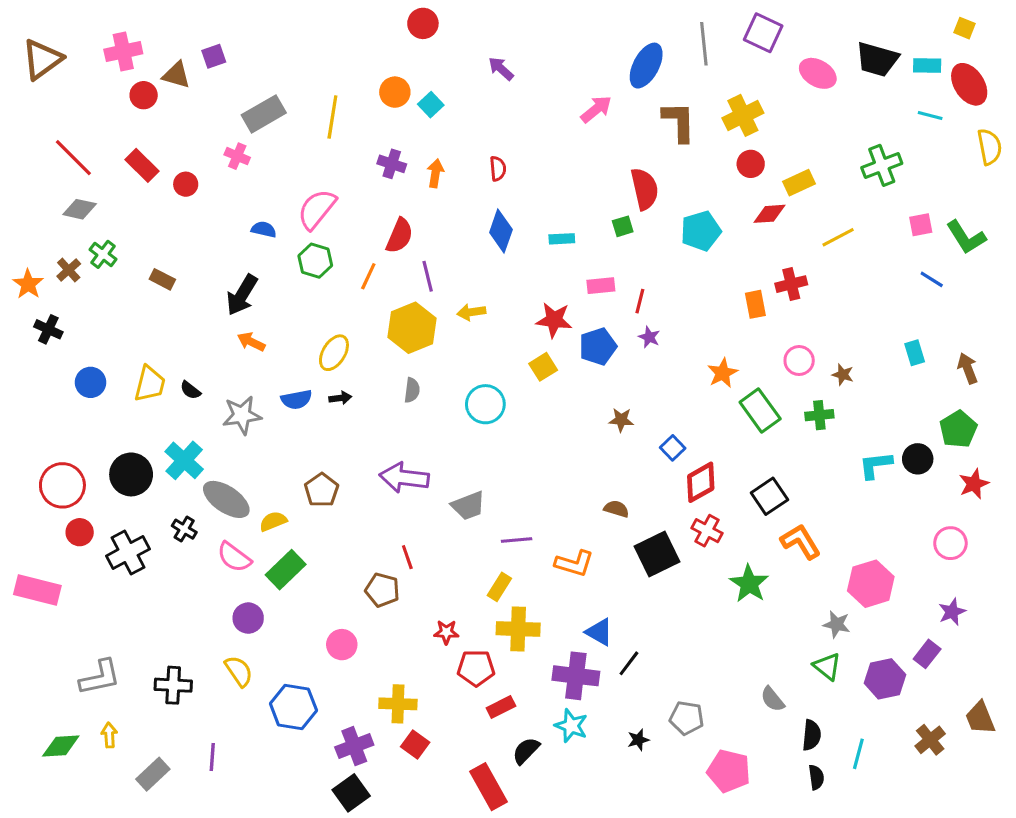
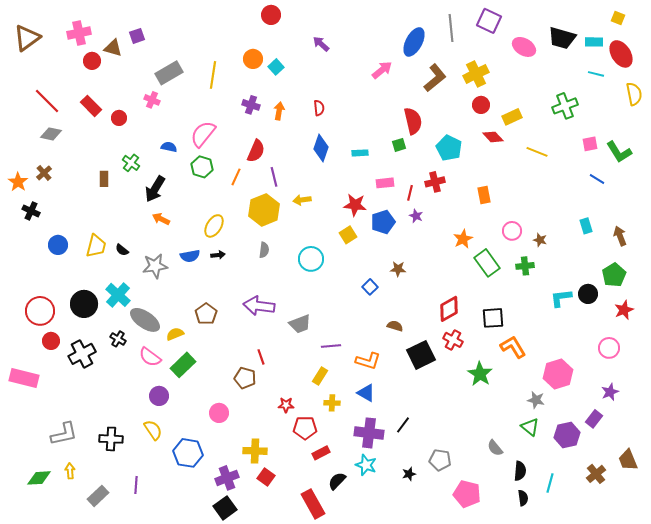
brown L-shape: (679, 122) -> (435, 78), turned 52
red diamond: (769, 214) -> (493, 137), turned 50
cyan pentagon: (701, 231) -> (449, 148), turned -30
yellow line: (838, 237) -> (537, 152), turned 50
green cross: (103, 254) -> (131, 163), moved
brown rectangle: (162, 279) -> (104, 179), turned 63
red cross: (791, 284) -> (435, 182), moved
blue square: (673, 448) -> (370, 287), moved
black square: (769, 496) -> (493, 318), turned 30
yellow cross: (518, 629) -> (332, 403), size x0.6
blue triangle: (599, 632) -> (366, 393), moved

